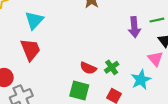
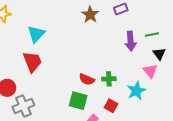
green cross: (112, 67) -> (109, 79), turned 32

